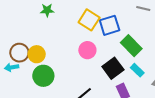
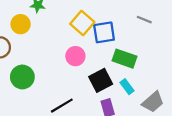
green rectangle: (131, 46) -> (125, 59), turned -35
yellow circle: (37, 54) -> (21, 24), moved

